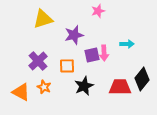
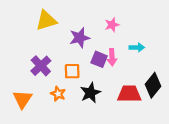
pink star: (98, 11) -> (112, 25), moved
purple square: (92, 55) -> (99, 59), turned 35
orange star: (44, 87) -> (58, 94), moved
orange triangle: (21, 92) -> (23, 99), turned 36

